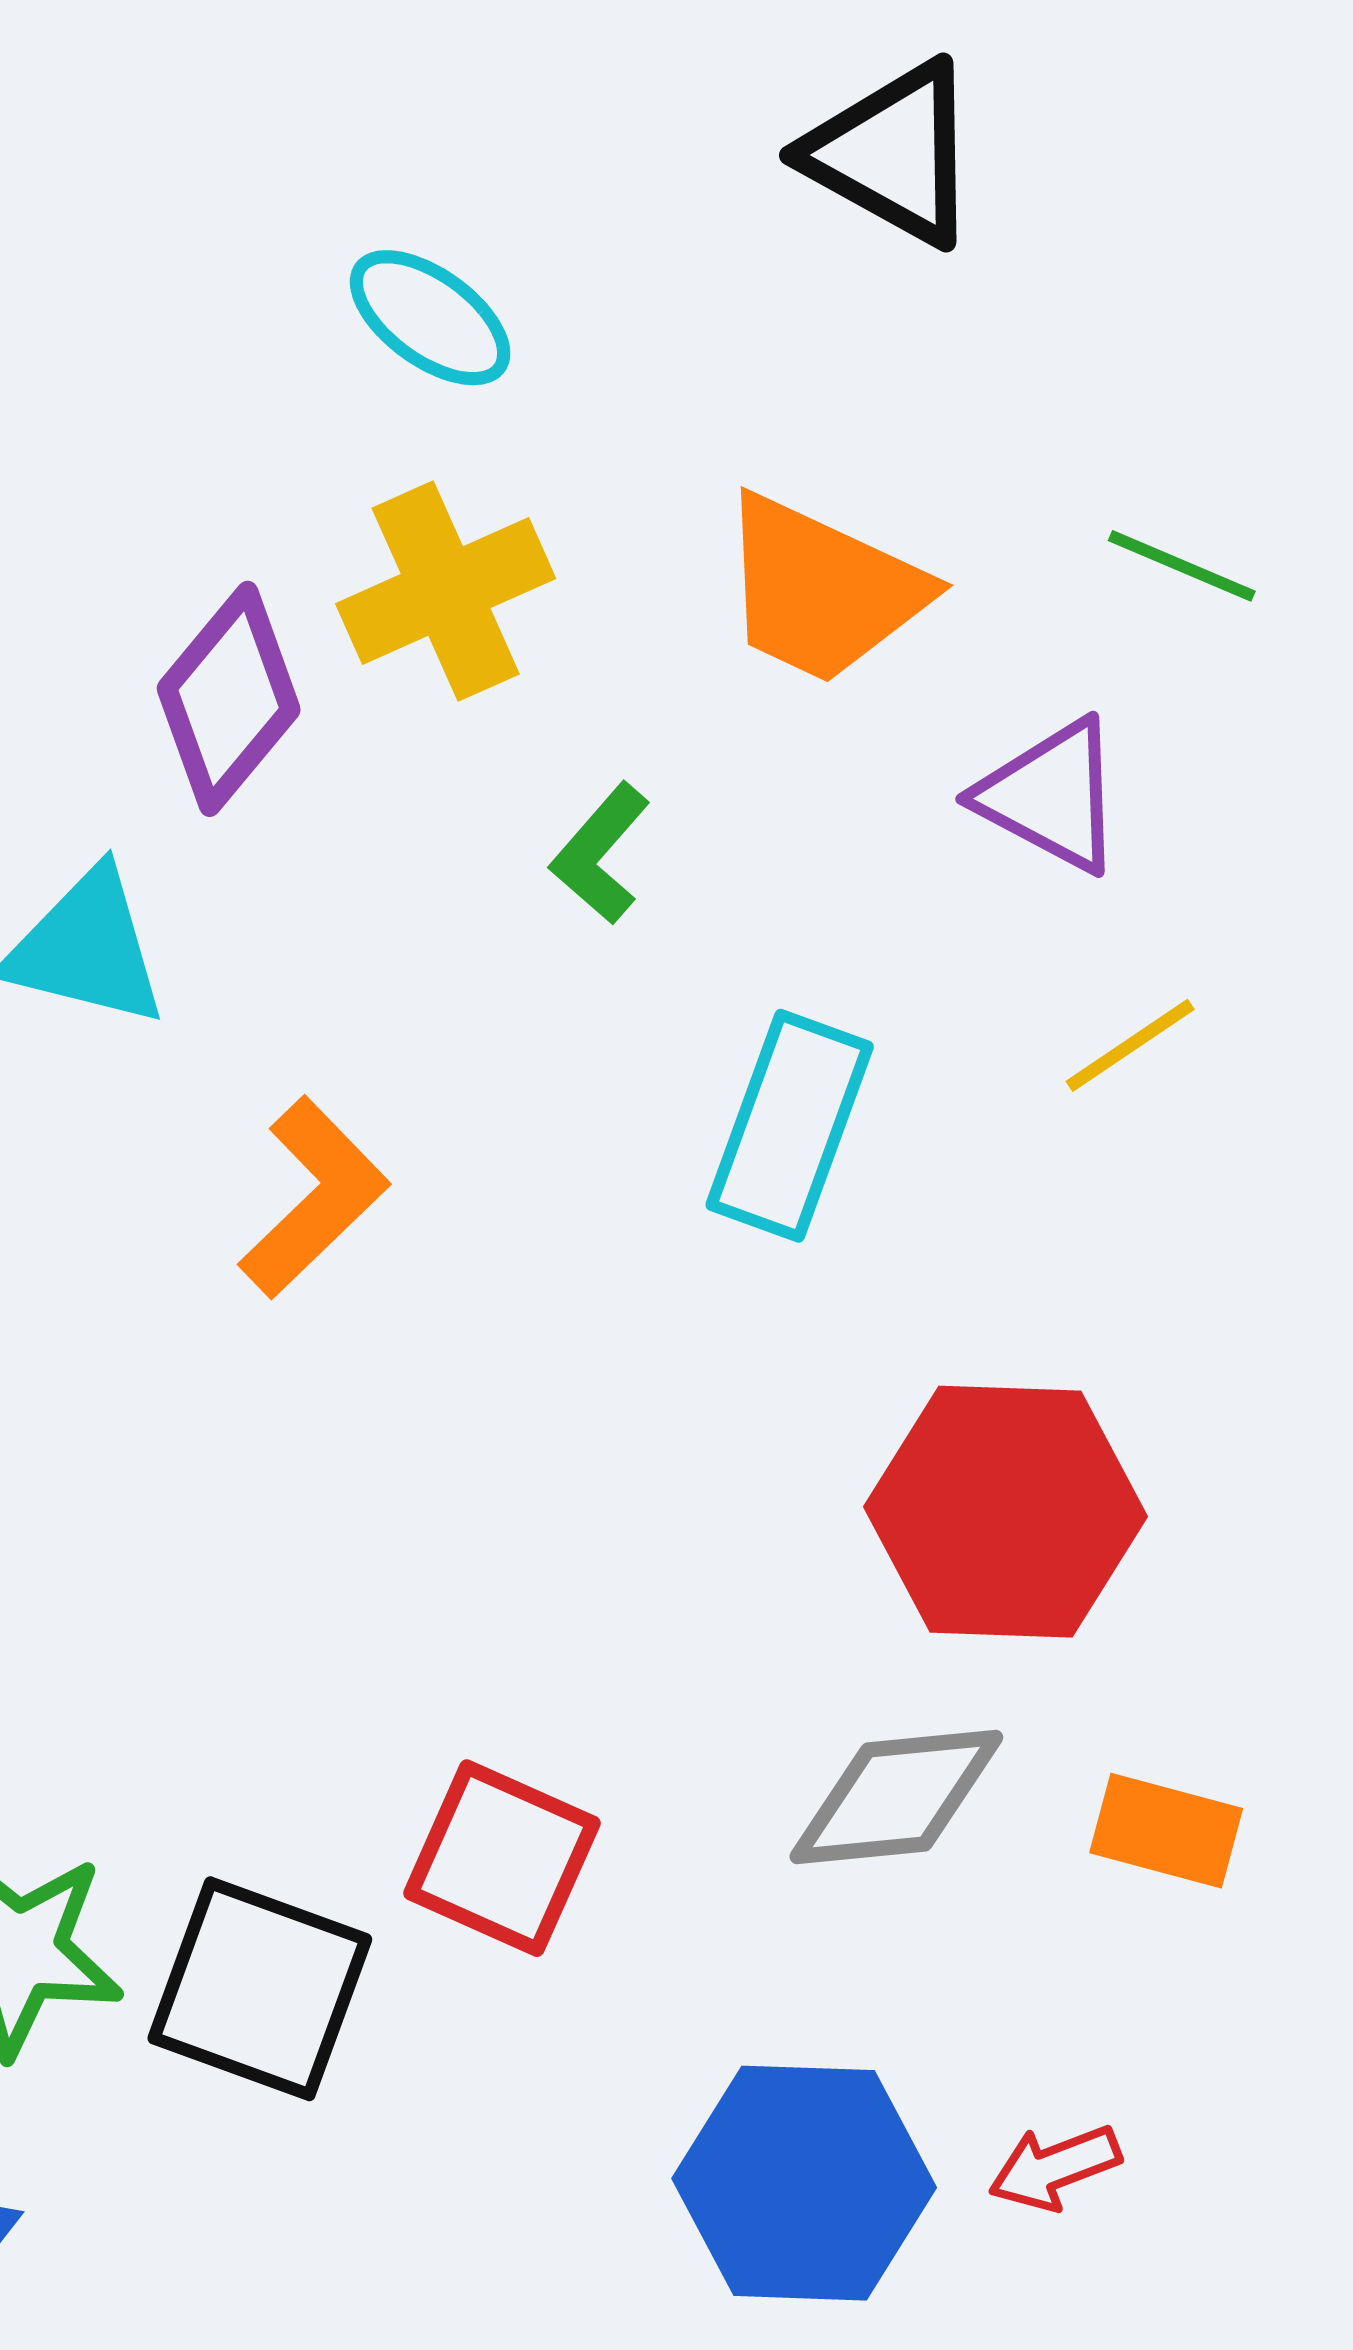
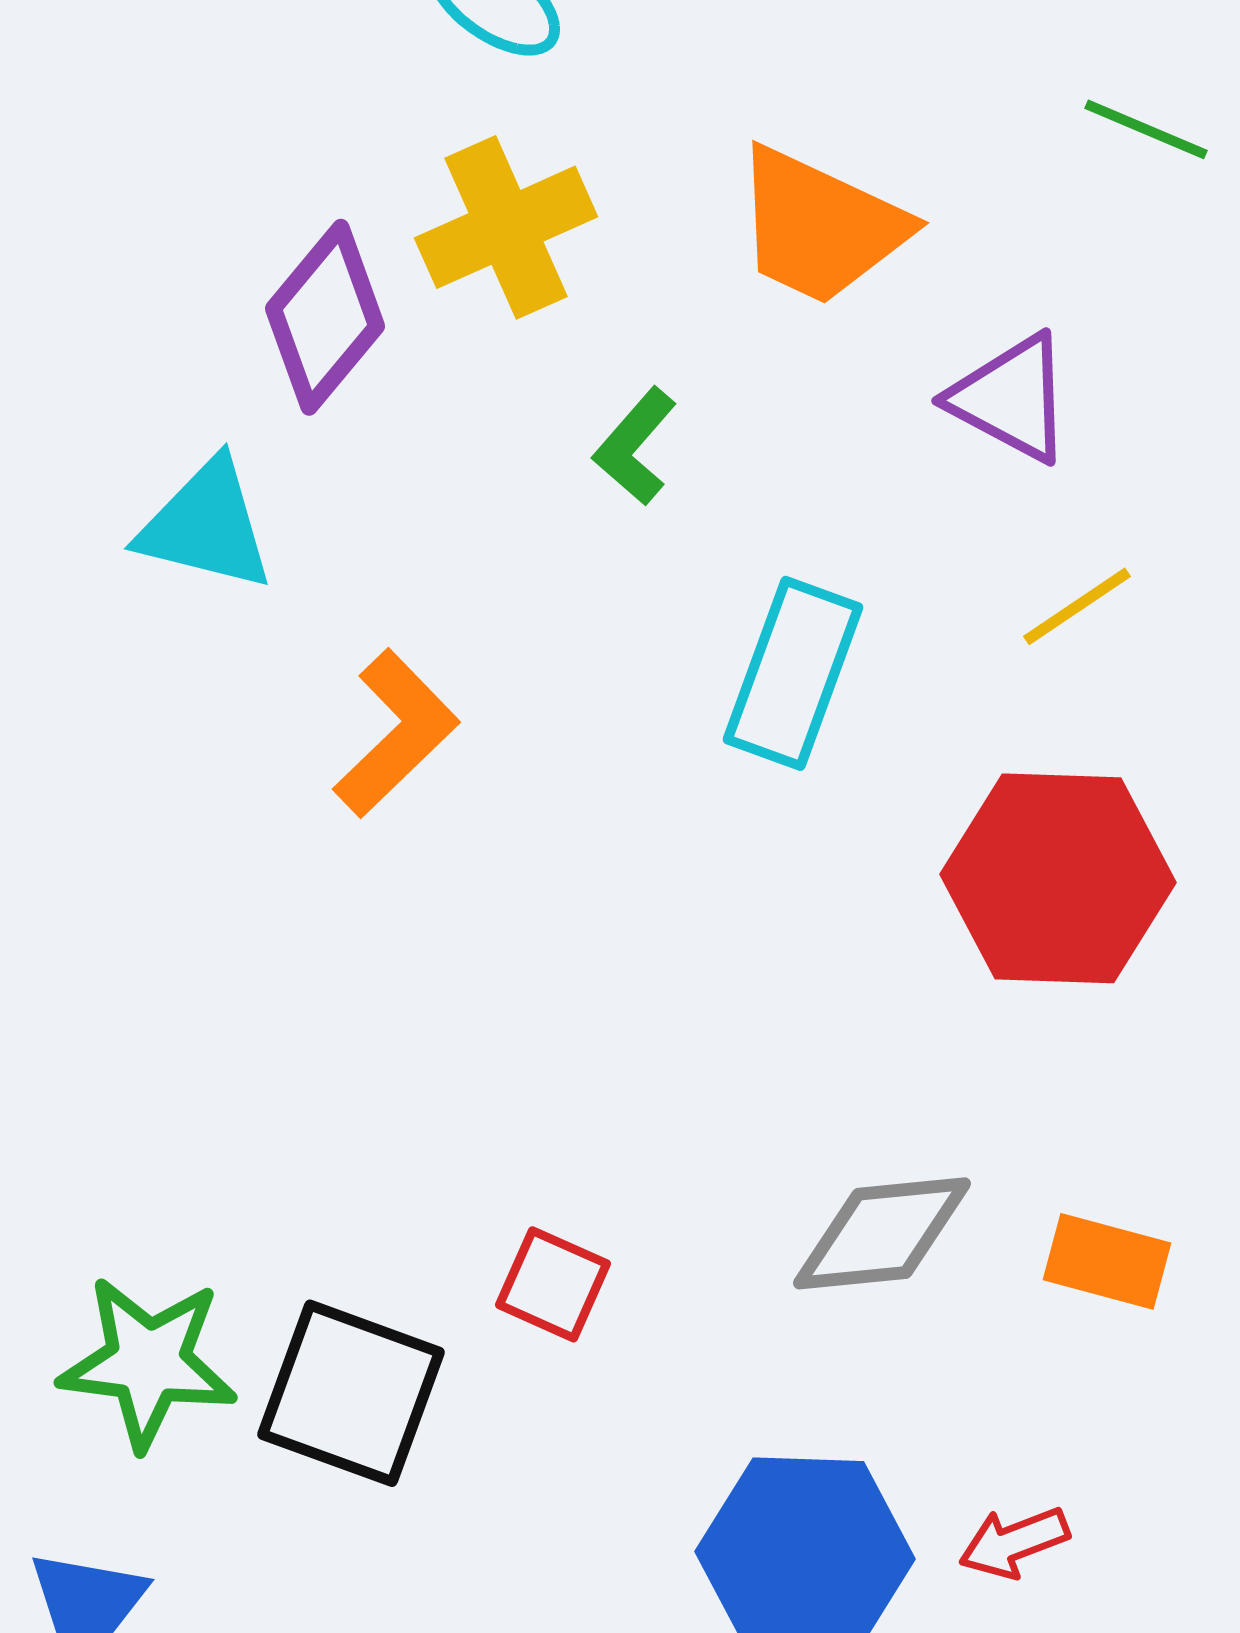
green line: (1182, 566) -> (1146, 129), moved
red hexagon: (1005, 1512) -> (1058, 878), moved
red square: (502, 1858) -> (553, 1284), size x0.7

